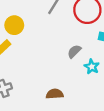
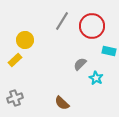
brown semicircle: (55, 94) -> (62, 103), turned -133

